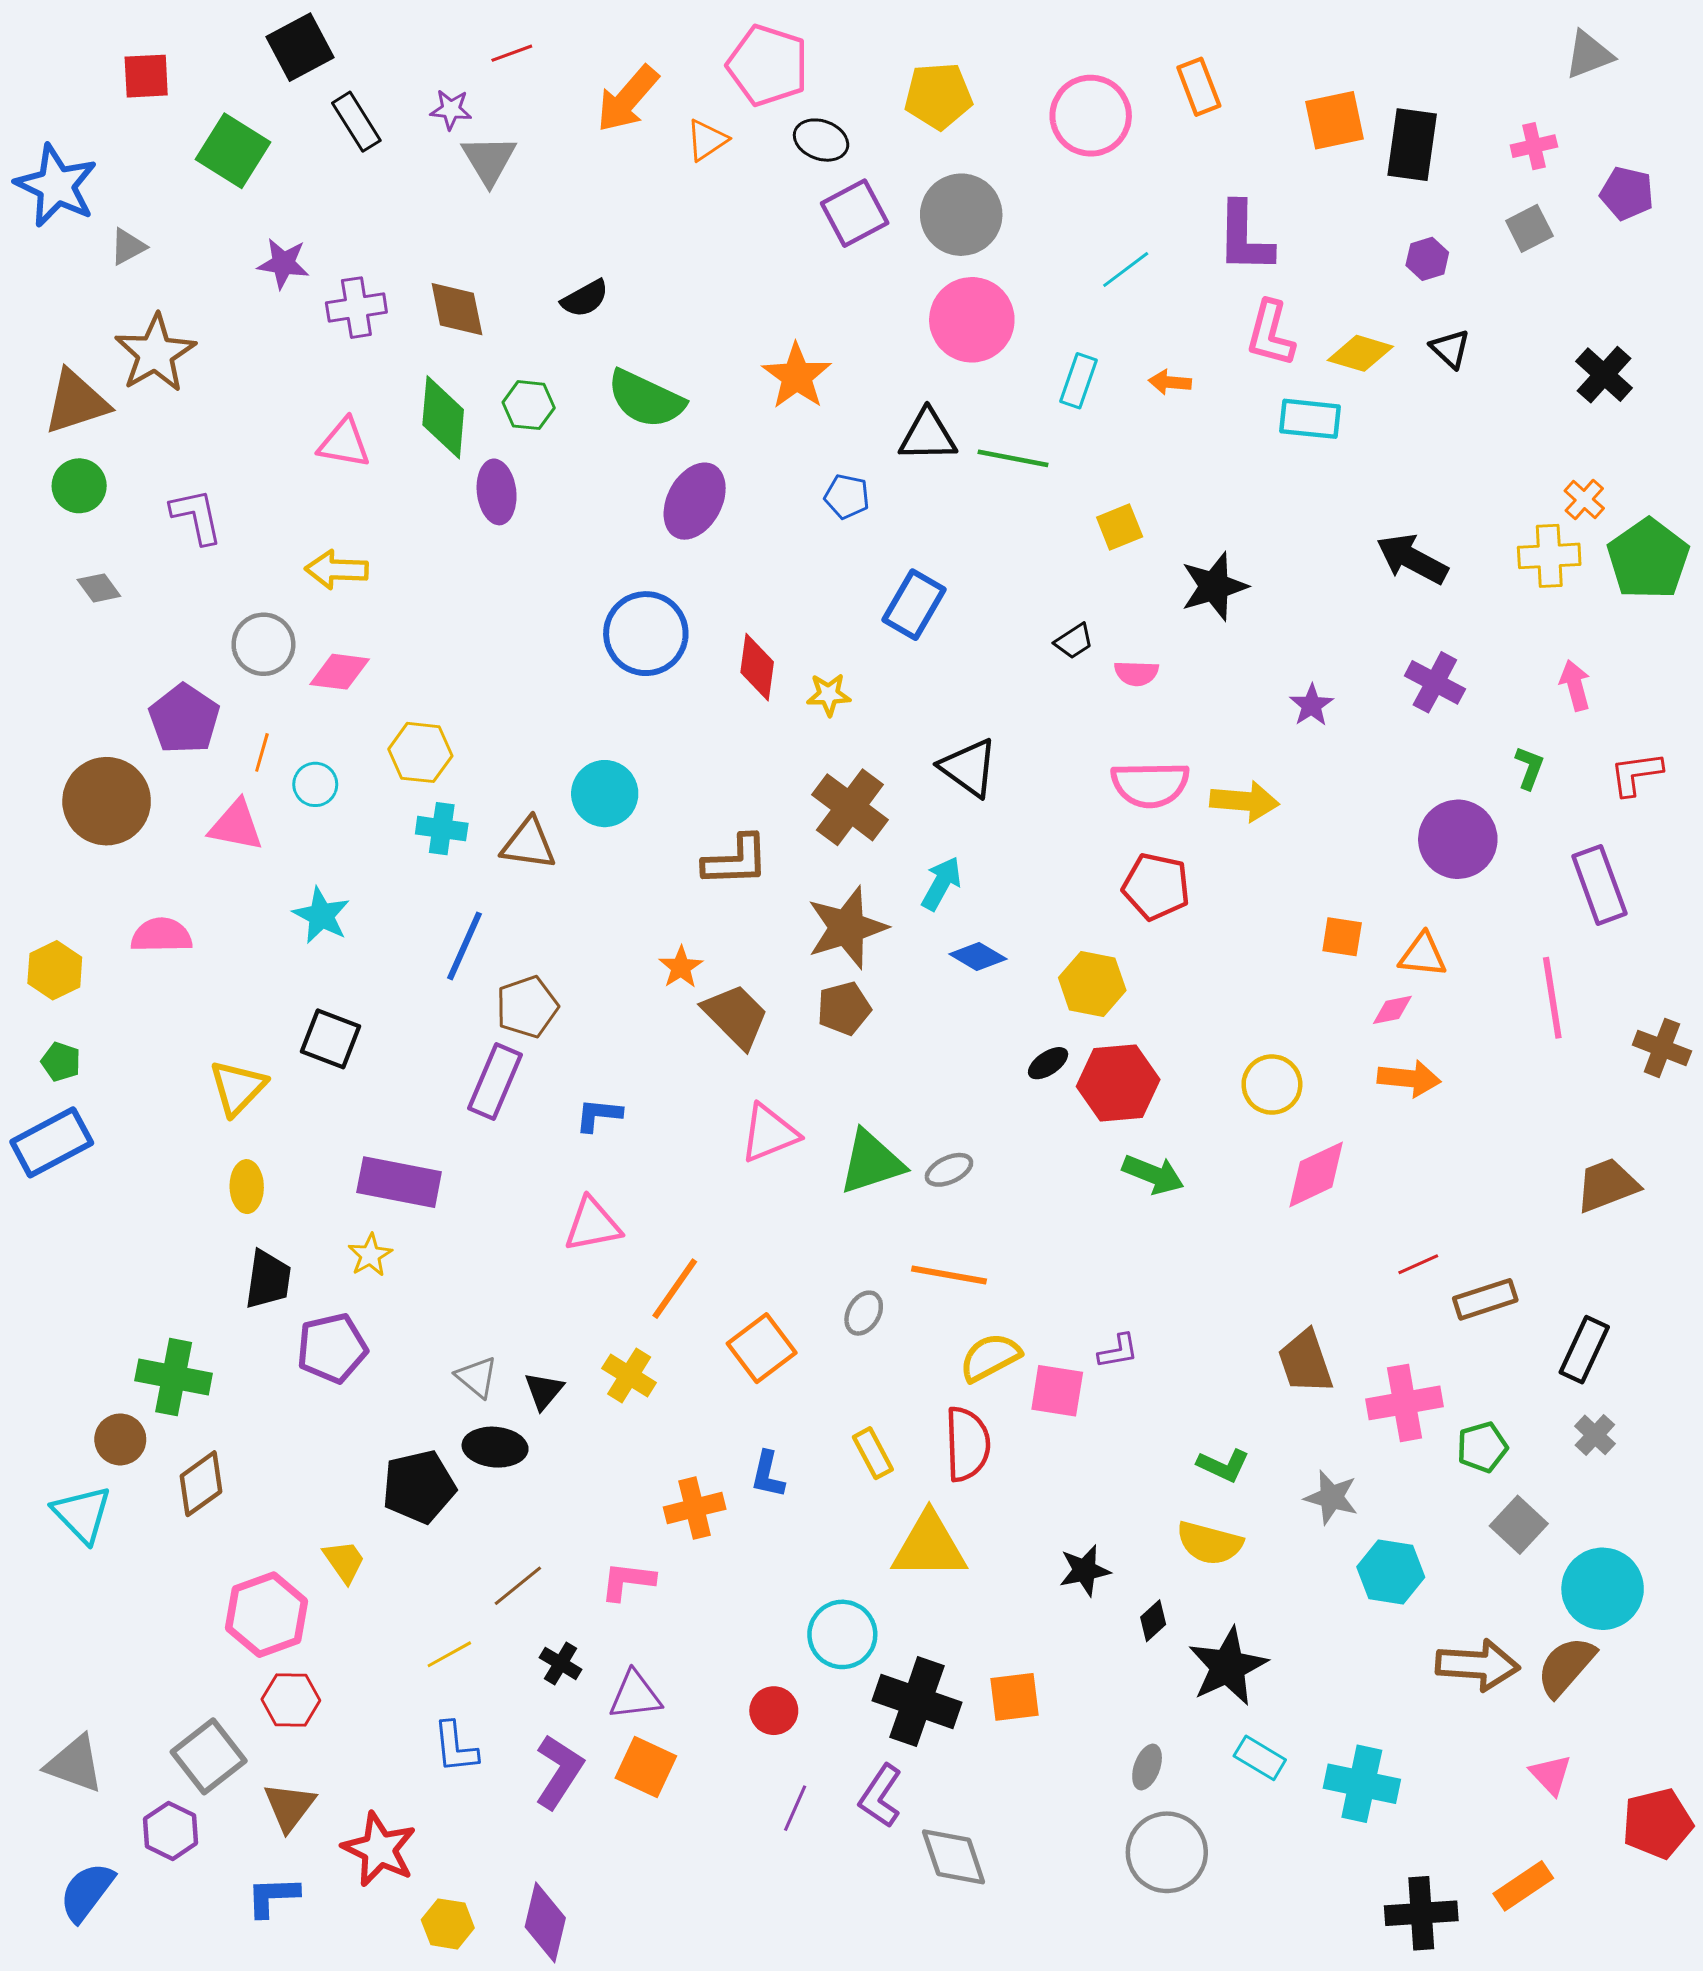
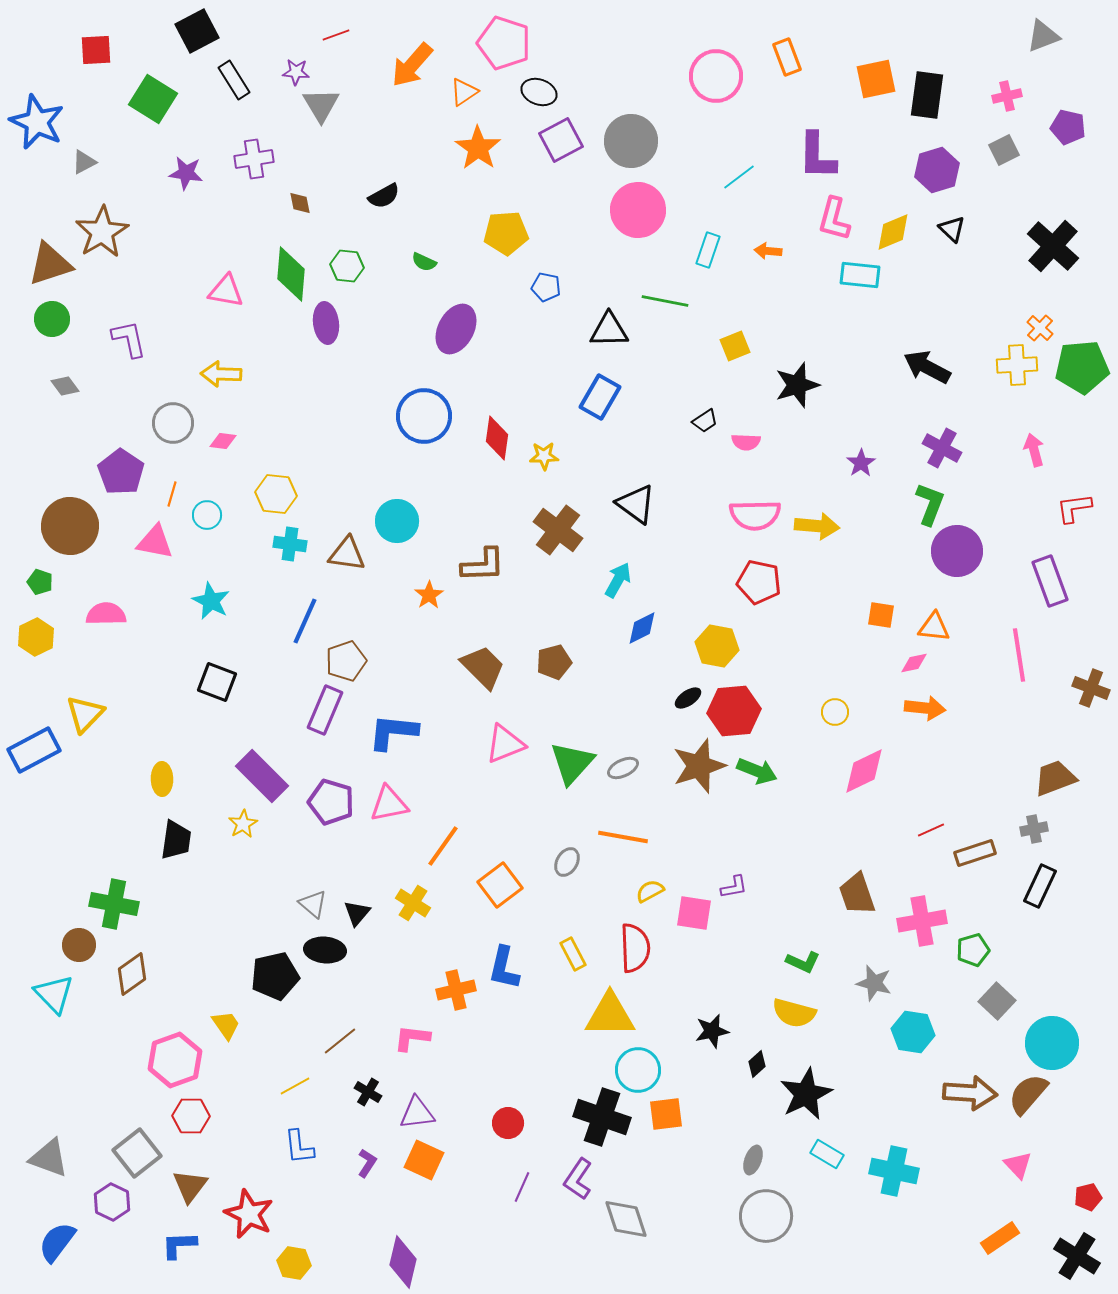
yellow pentagon: (938, 96) -> (506, 233), moved
purple hexagon: (1427, 259) -> (937, 170), size x1.6
purple cross: (356, 308) -> (254, 159), moved
brown diamond: (457, 309) -> (300, 203), size x0.6
yellow diamond: (1360, 353) -> (893, 232), turned -39
black cross: (1604, 375) -> (1053, 246), size x1.4
orange star: (797, 376) -> (478, 148), moved
green semicircle: (646, 399) -> (424, 262), size x0.5
black triangle: (928, 436) -> (609, 330), moved
blue pentagon: (847, 496) -> (546, 287), moved
green pentagon: (1648, 559) -> (1082, 367), turned 30
pink diamond: (340, 672) -> (223, 441), size x0.7
green L-shape: (1529, 768) -> (930, 504), moved, size x1.5
brown star: (847, 928) -> (699, 766), moved
blue diamond: (978, 957) -> (642, 628), turned -57
orange star: (681, 967) -> (429, 595), moved
green pentagon: (61, 1062) -> (40, 582), moved
yellow circle: (1272, 1085) -> (835, 712), size x0.7
yellow triangle: (238, 1088) -> (85, 714), moved
blue L-shape: (599, 1115) -> (393, 732), size x1.6
green triangle: (871, 1162) -> (572, 763), turned -30
purple rectangle: (399, 1182) -> (262, 776), turned 34
purple pentagon: (332, 1348) -> (331, 802), moved, turned 30
yellow semicircle: (990, 1357) -> (650, 891), size x0.7
gray cross: (1595, 1435) -> (1034, 829), moved, turned 36
blue L-shape: (768, 1475) -> (504, 968), size x1.4
cyan circle: (842, 1634) -> (638, 1070), moved
purple L-shape: (559, 1772) -> (367, 1163), size x0.6
red pentagon: (1657, 1823) -> (1088, 1197), size x0.6
black cross: (1421, 1913) -> (1077, 1256), moved, turned 36
purple diamond: (545, 1922) -> (403, 1262), moved

